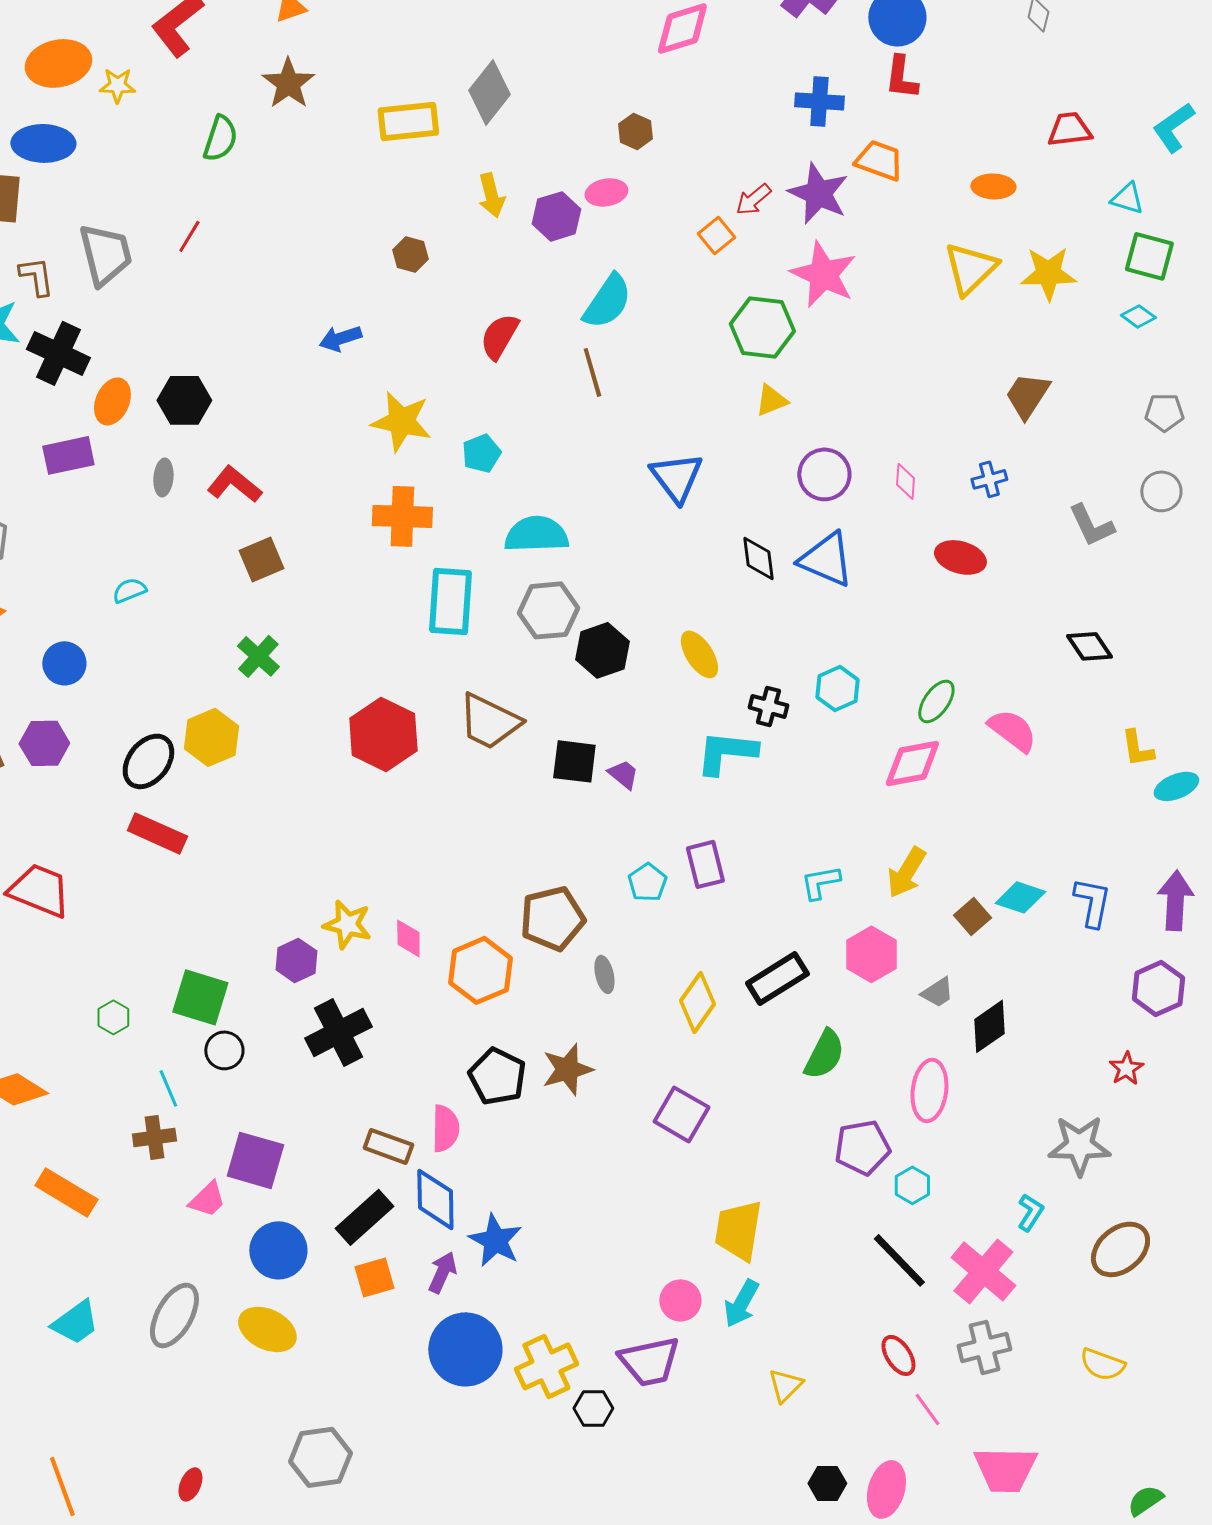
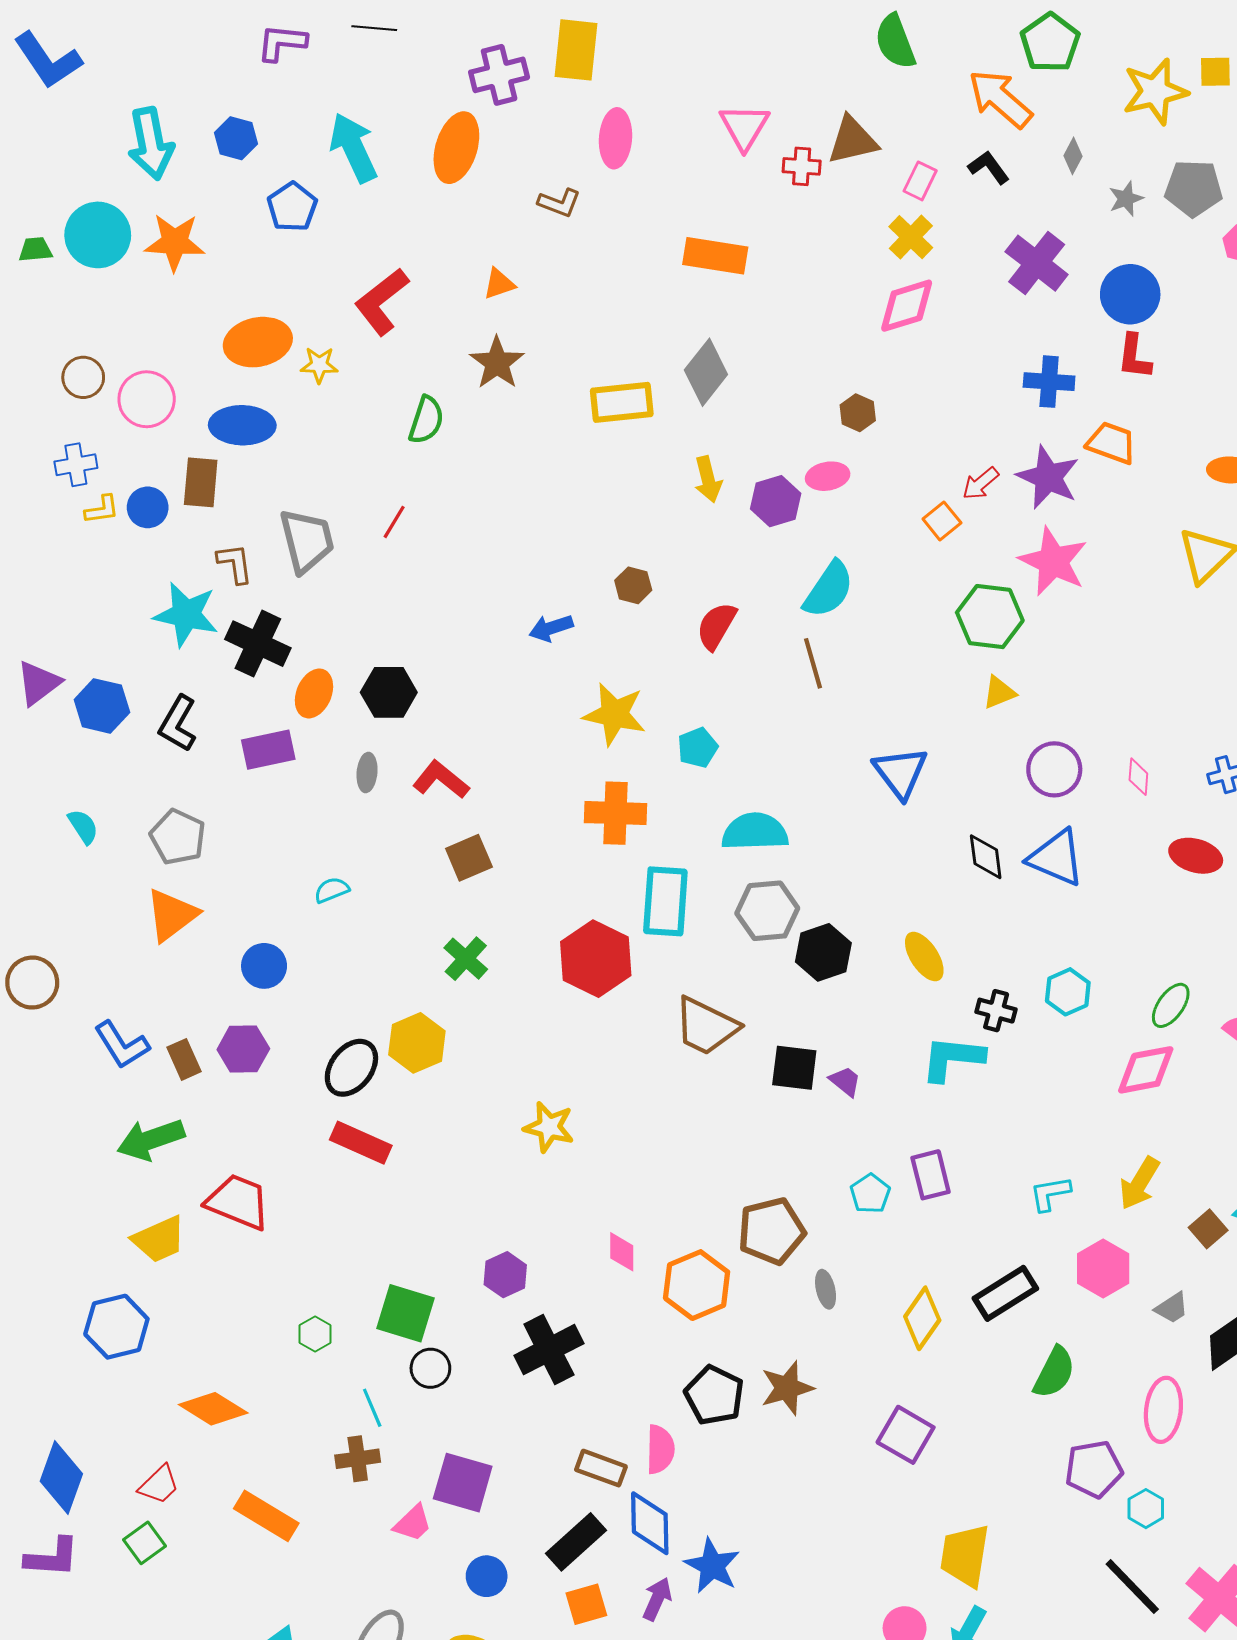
brown hexagon: (410, 254) -> (633, 585), moved
red hexagon: (383, 734) -> (596, 959), moved
yellow star: (347, 924) -> (549, 1127), moved
blue circle: (278, 1250) -> (487, 1576), size x0.7

